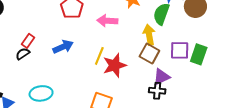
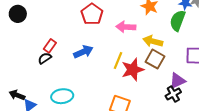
yellow arrow: (149, 35) -> (153, 41), moved, turned -66
brown square: (149, 54) -> (155, 59), moved
black cross: (157, 91) -> (173, 94), turned -35

